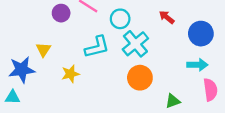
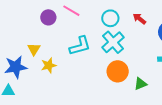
cyan circle: (120, 19) -> (110, 18), moved
yellow star: (70, 74) -> (49, 65), moved
green triangle: (173, 101) -> (140, 84), moved

